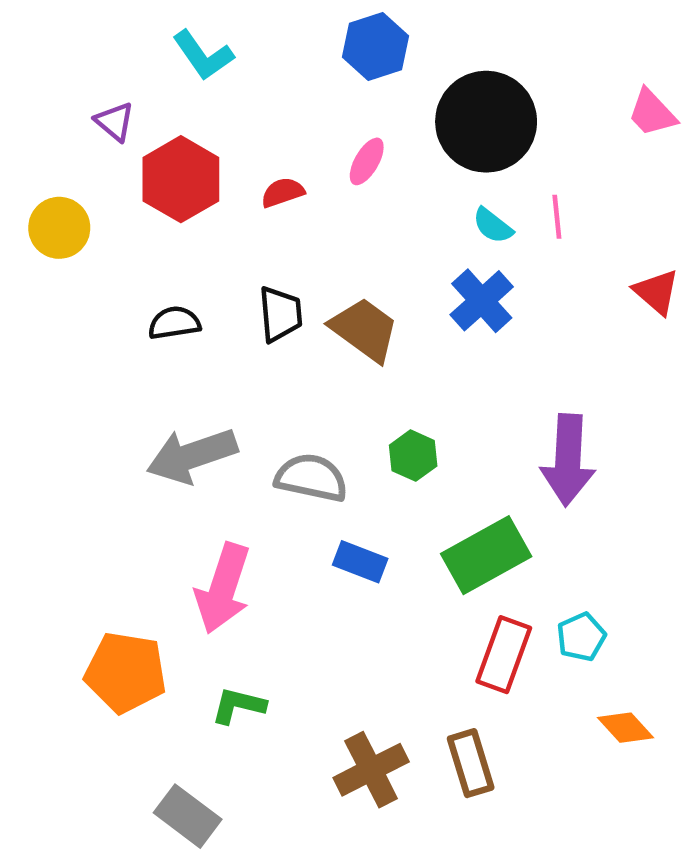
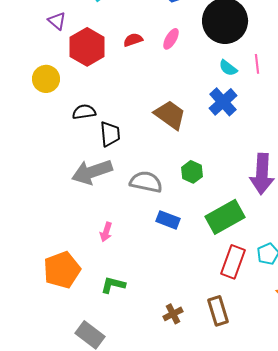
red semicircle: (283, 192) -> (133, 40), moved
yellow circle: (59, 228) -> (46, 79), moved
black trapezoid: (280, 314) -> (110, 134), moved
pink arrow: (223, 588) -> (106, 232), size x0.5
orange pentagon: (126, 672) -> (62, 270), turned -30
brown cross: (371, 770) -> (173, 314), size x0.6

